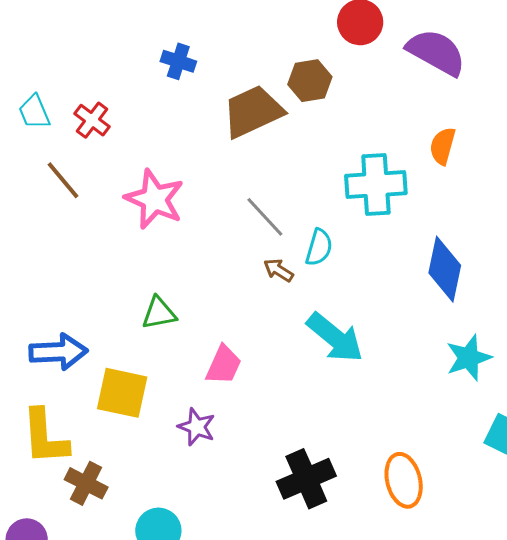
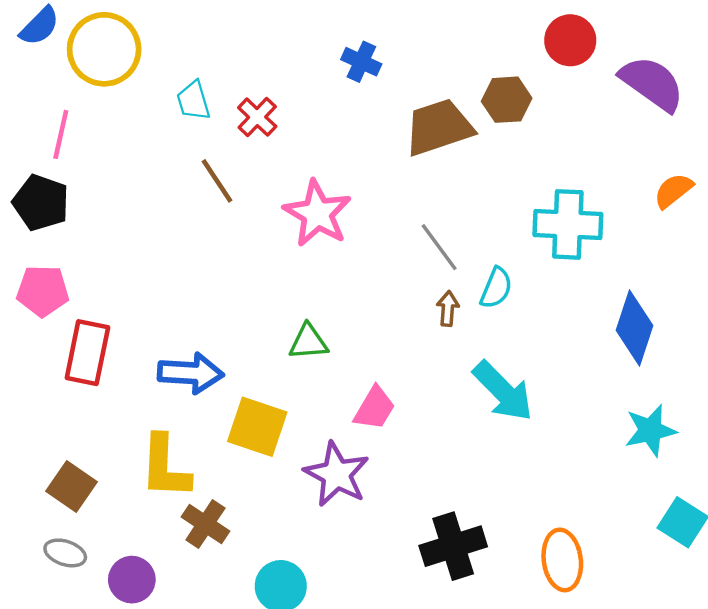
orange semicircle: (443, 146) -> (673, 191), moved, turned 30
brown arrow: (278, 270) -> (448, 309), turned 56
purple star: (197, 427) -> (337, 474), size x1.5

